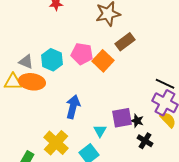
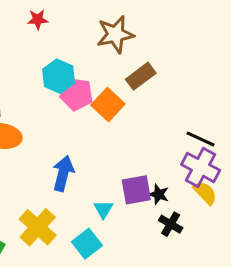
cyan hexagon: (52, 60) -> (59, 76), moved

